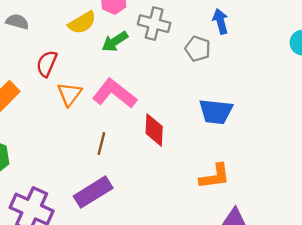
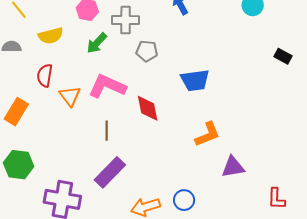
yellow semicircle: (82, 23) -> (51, 36), moved, turned 30
gray pentagon: (198, 49) -> (147, 51), moved

